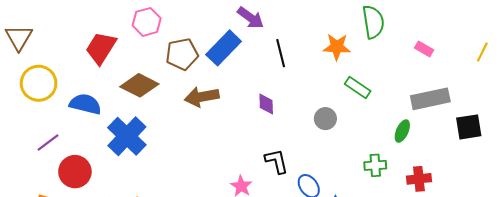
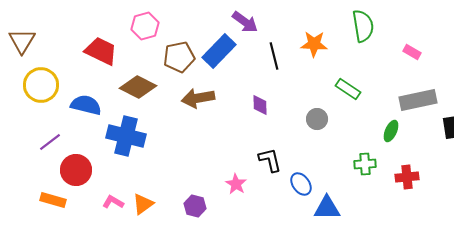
orange star: (337, 47) -> (314, 44), moved
red trapezoid: (101, 48) -> (101, 51), turned 84
blue cross: (127, 136) -> (126, 136), turned -30

